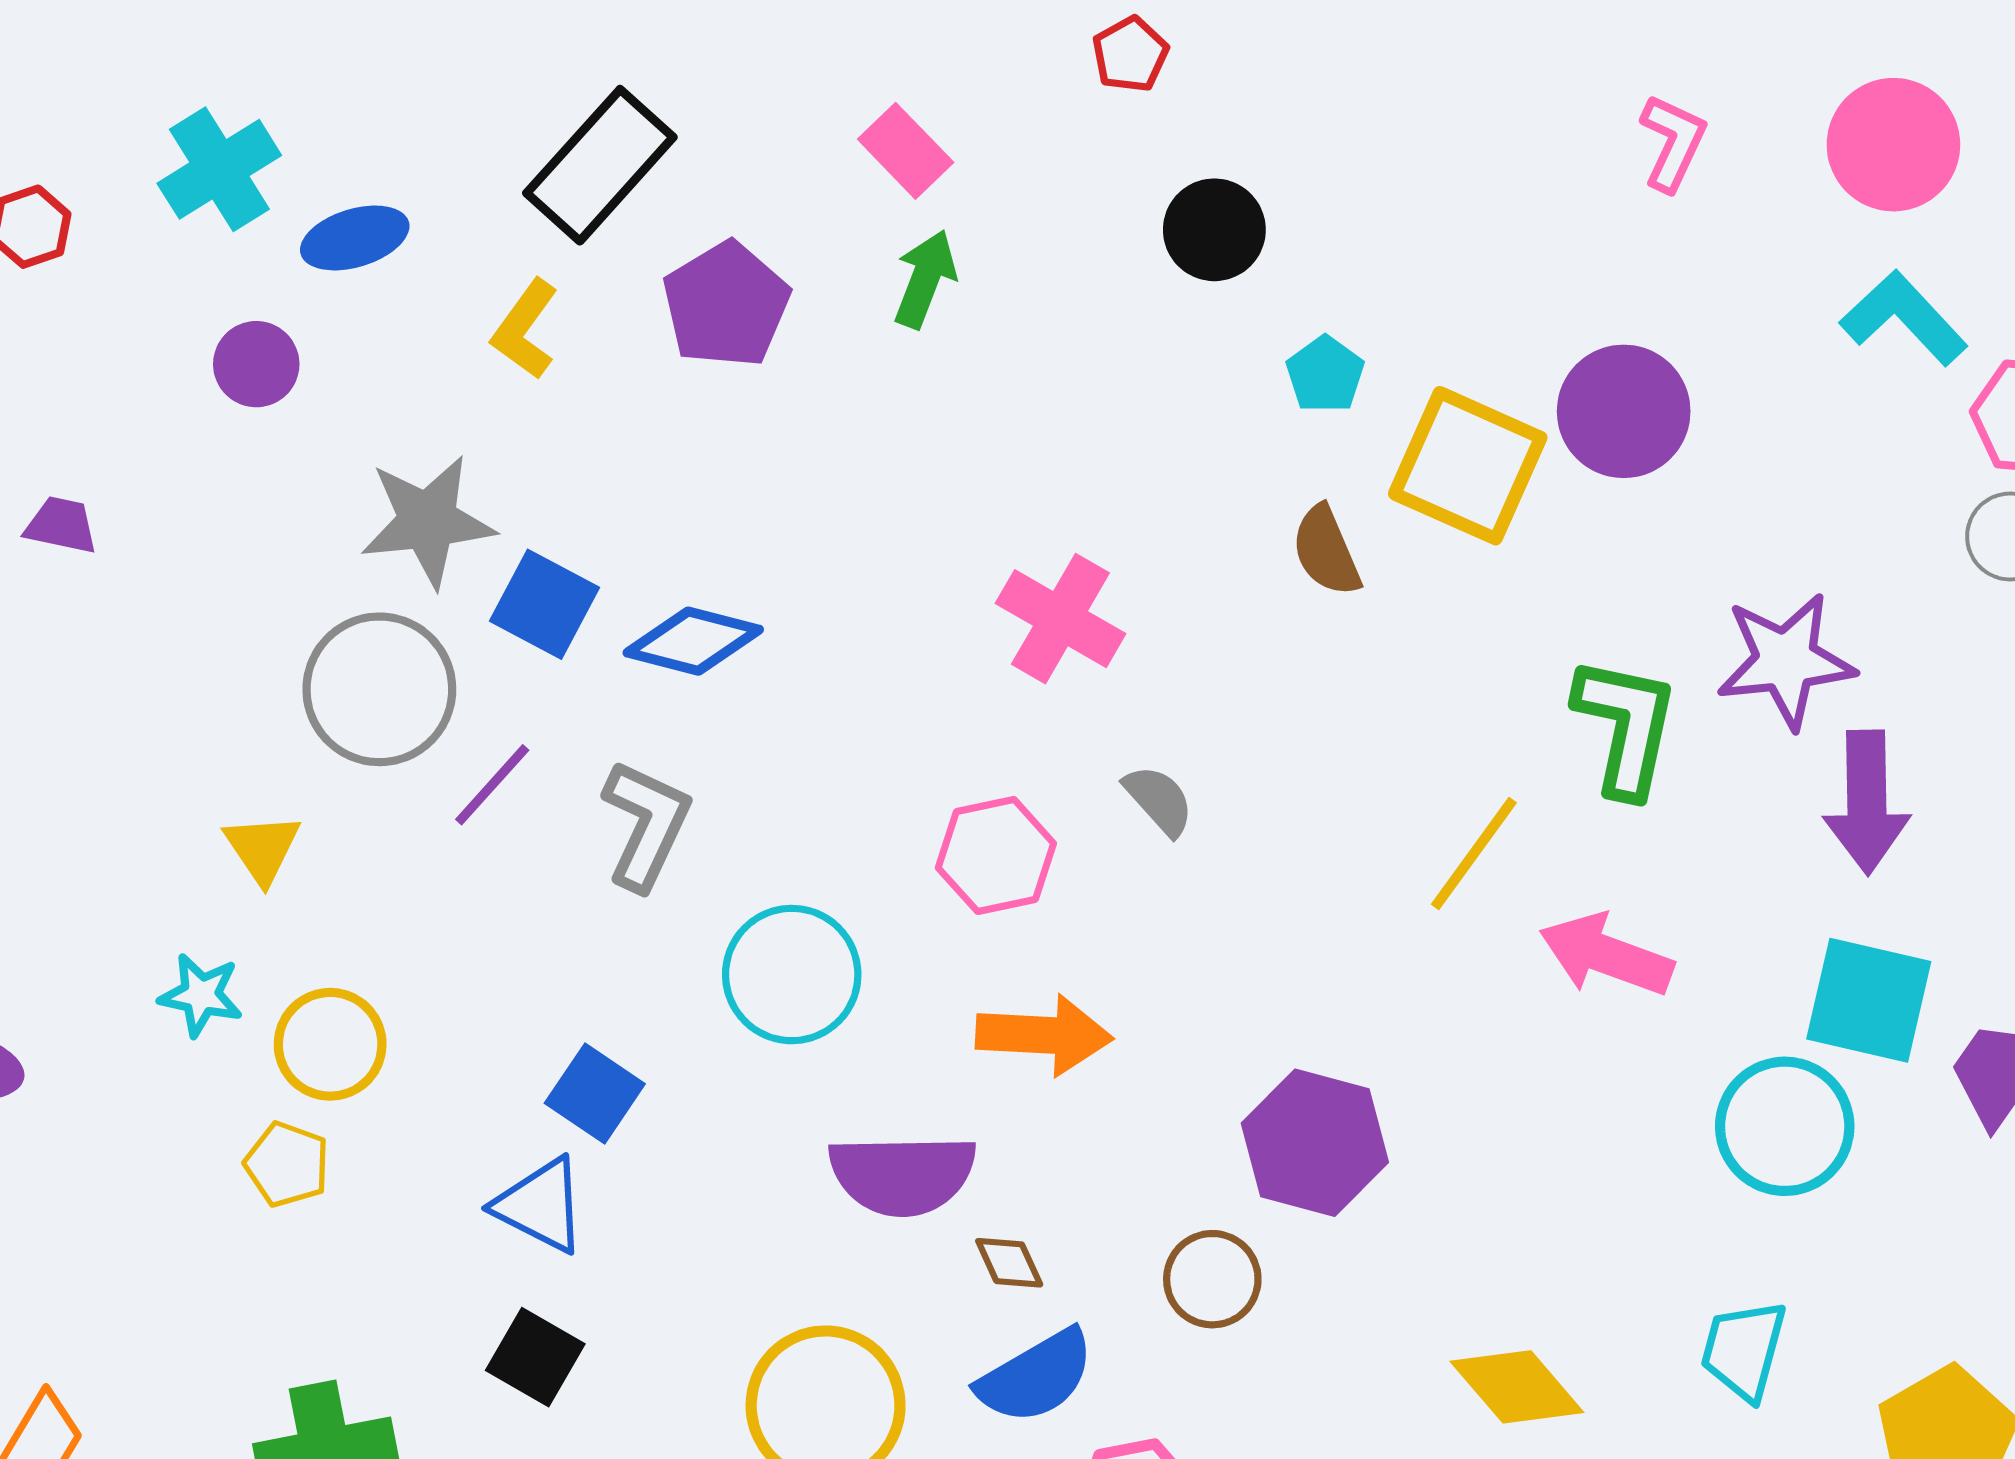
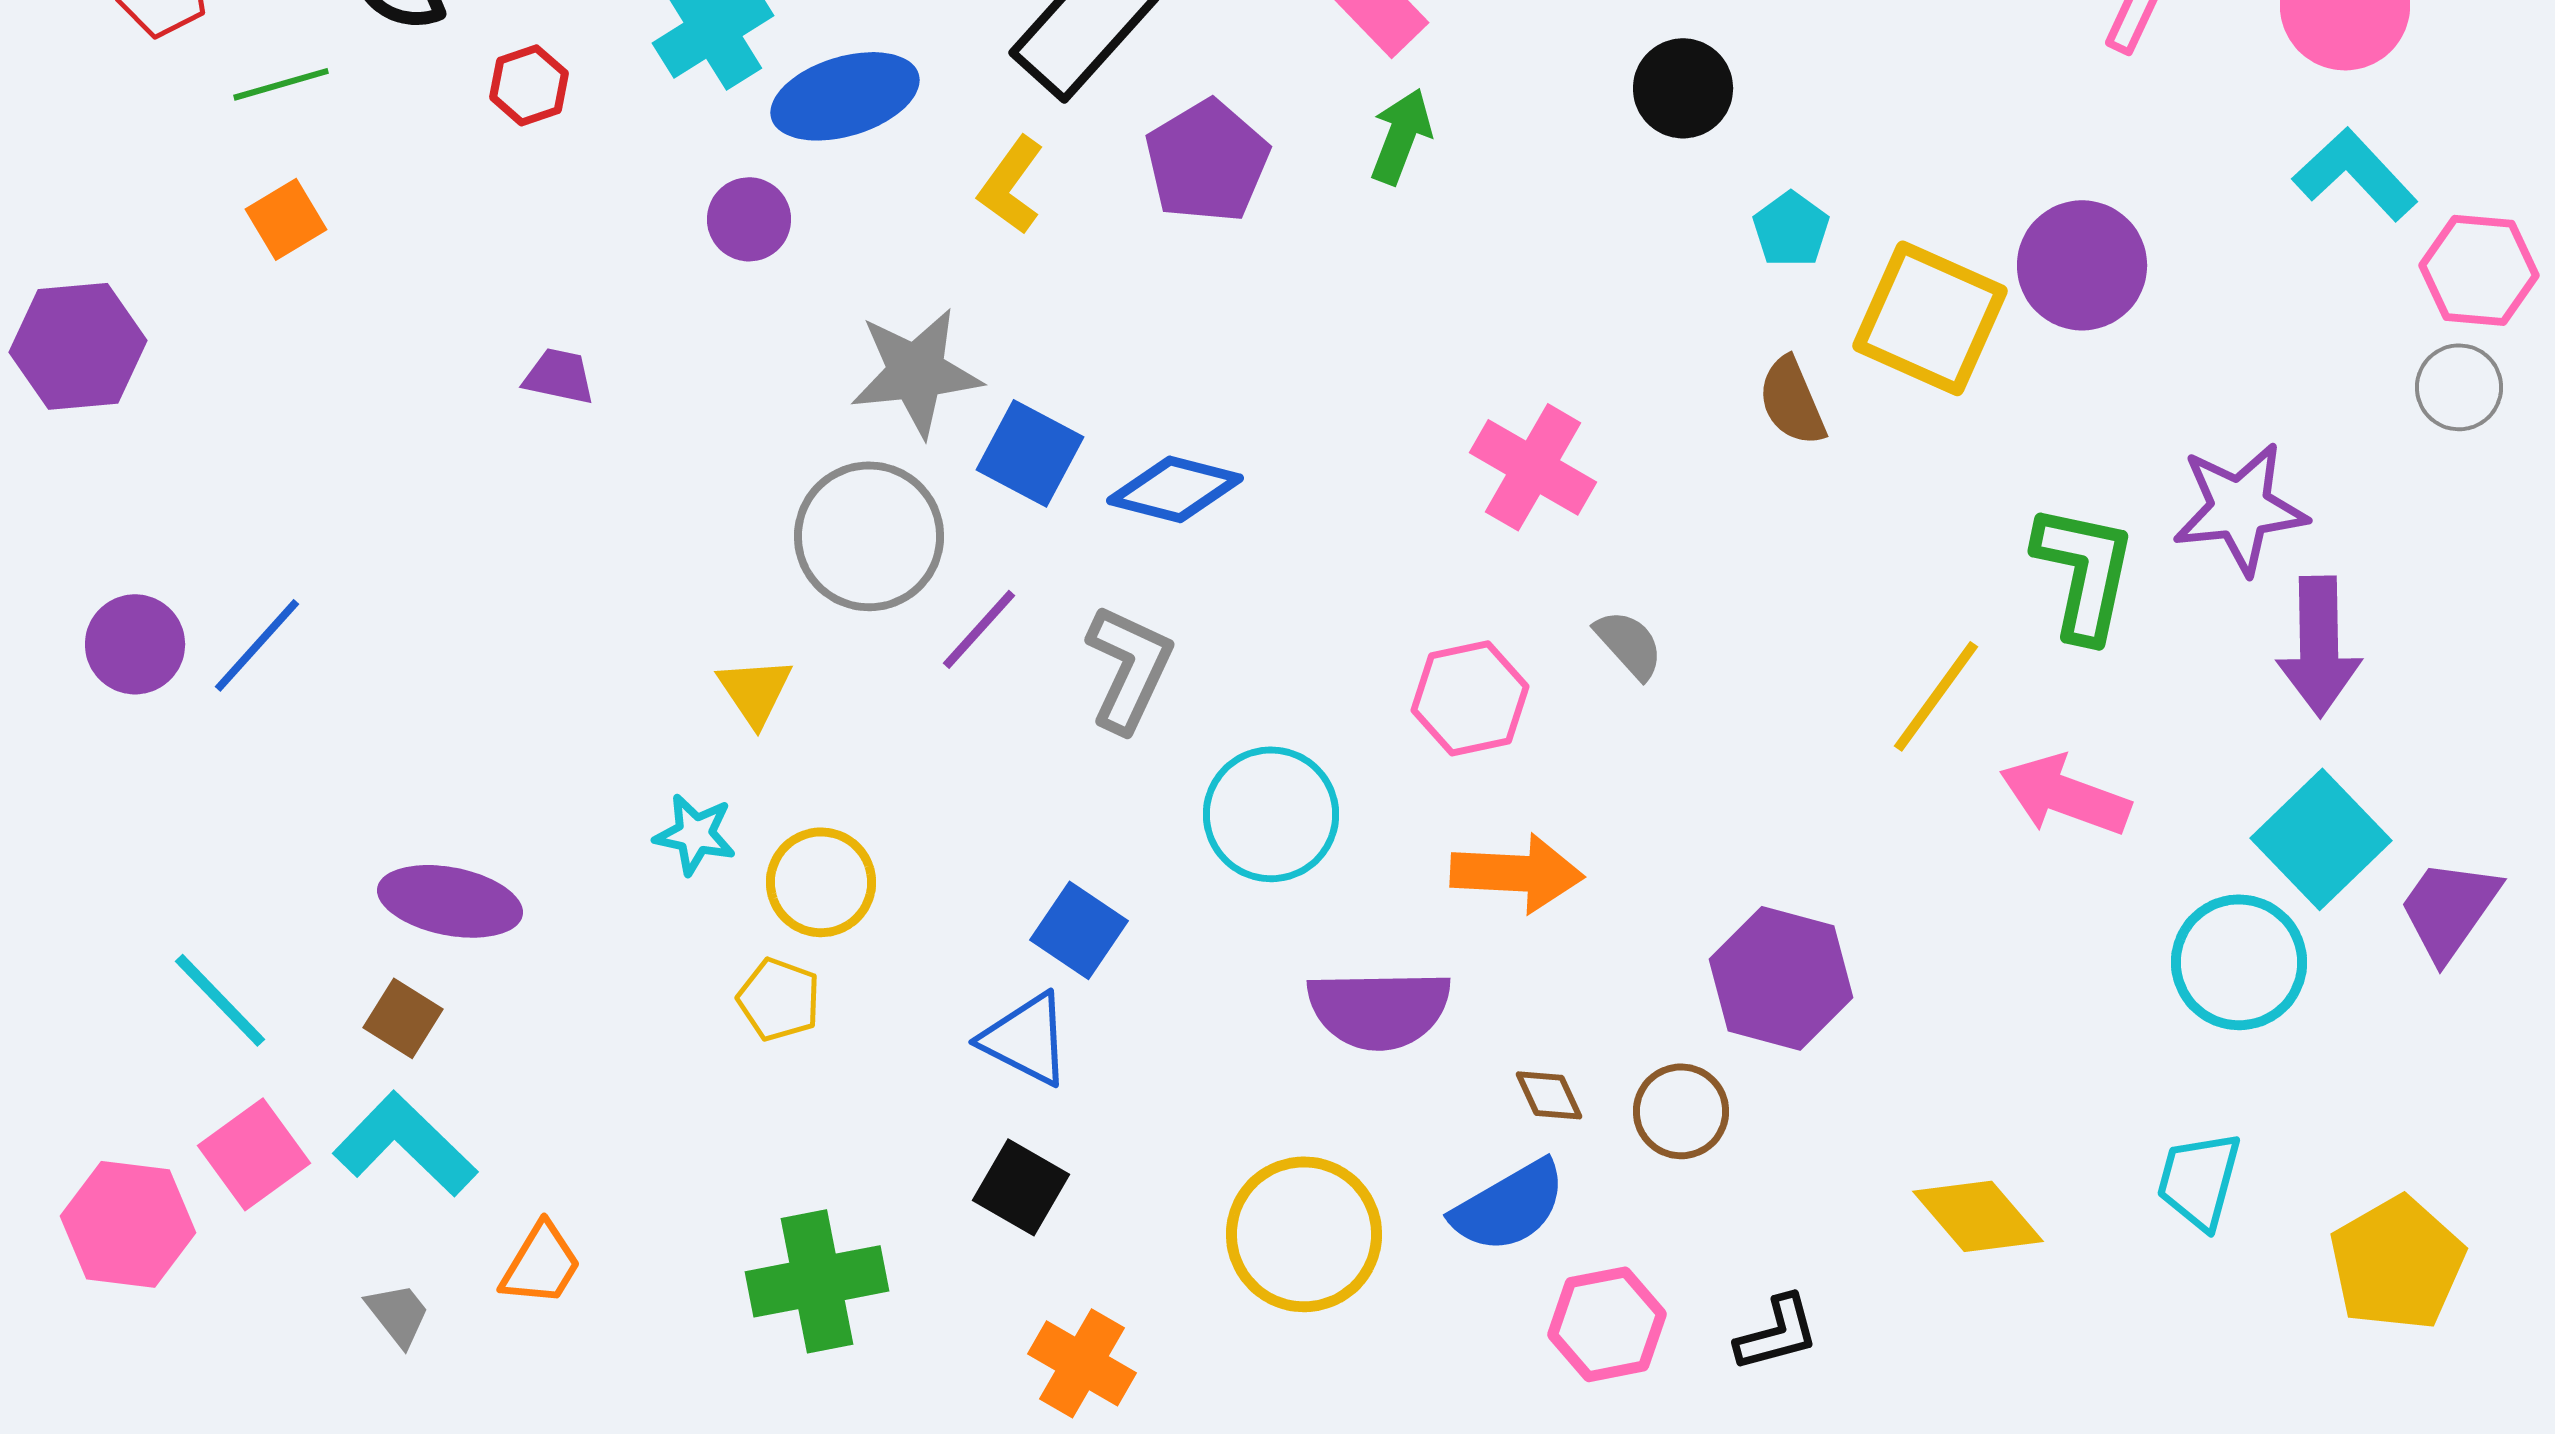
blue ellipse: (355, 238) -> (845, 96), size x1.4
cyan square: (1869, 1000) -> (2321, 839), turned 33
brown diamond: (1009, 1263) -> (1549, 1095), moved

